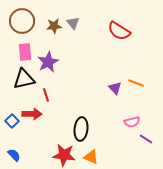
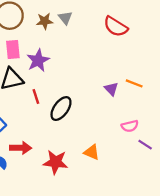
red arrow: (32, 114) -> (21, 148), moved
black ellipse: (81, 129) -> (61, 109), moved, turned 30
orange triangle: (91, 157) -> (92, 152), moved

